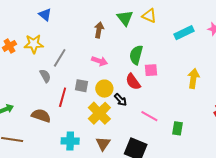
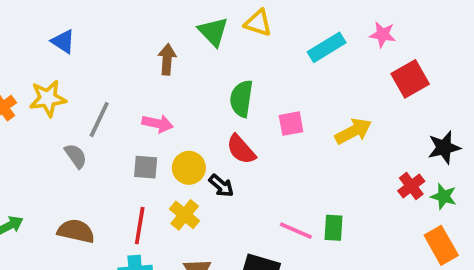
pink arrow: (100, 61) -> (158, 124), moved
pink square: (151, 70) -> (291, 124), moved
yellow arrow: (193, 78) -> (353, 131), turned 60
red line: (63, 97) -> (140, 226), moved
yellow cross: (99, 113) -> (185, 215), size x0.7
pink line: (149, 116) -> (296, 231), moved

